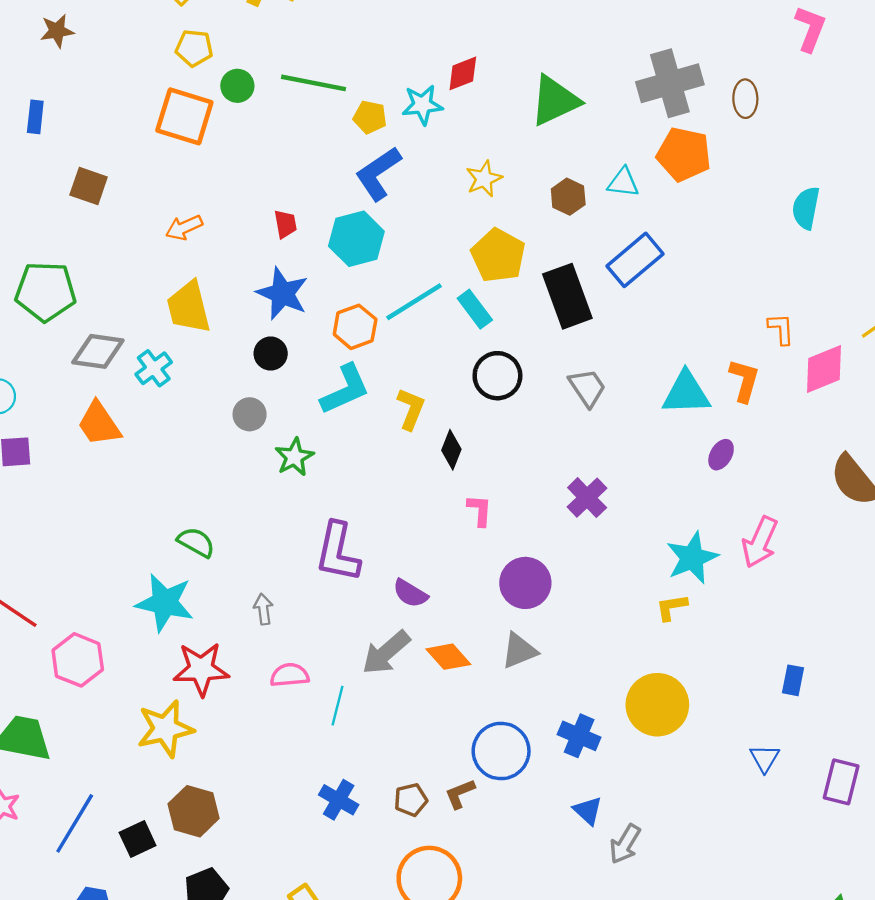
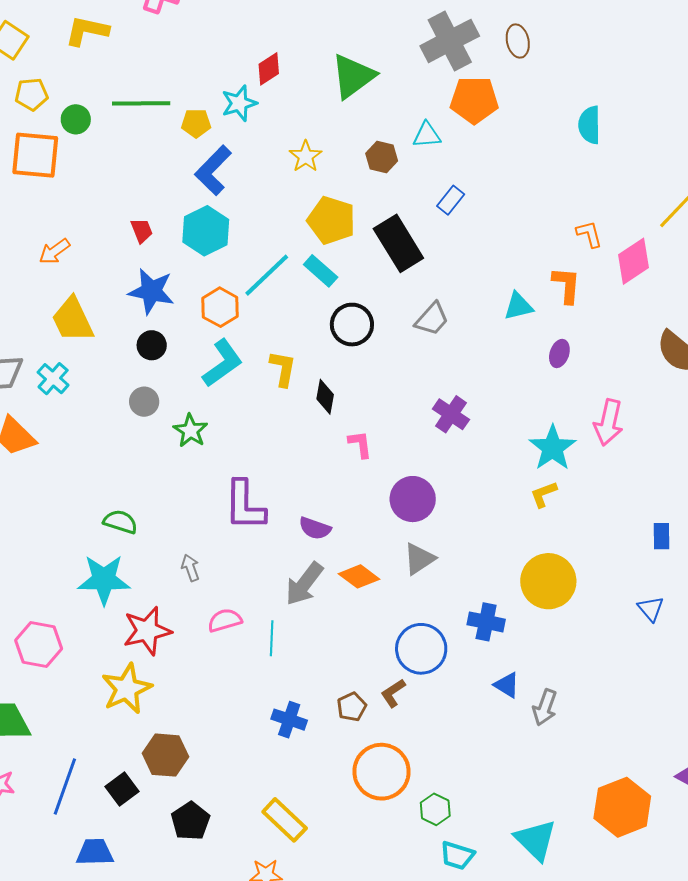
blue rectangle: (635, 260) -> (451, 200), size x0.6
gray trapezoid: (587, 388) -> (432, 319), turned 87
cyan triangle: (686, 393) -> (518, 306), size x0.7

